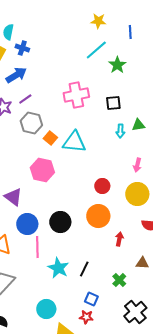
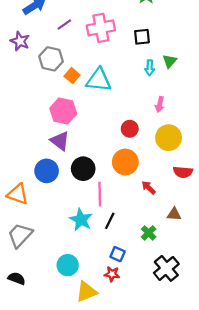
purple line: (25, 99) -> (64, 25), moved
green triangle: (138, 125) -> (170, 61), turned -40
pink arrow: (137, 165) -> (160, 104), moved
purple triangle: (13, 197) -> (60, 141), moved
red arrow: (119, 239) -> (149, 188), turned -56
pink line: (37, 247) -> (100, 194), moved

